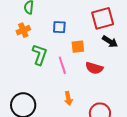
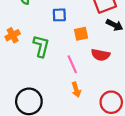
orange cross: (23, 30) -> (13, 35), moved
pink line: (62, 65) -> (72, 64), moved

